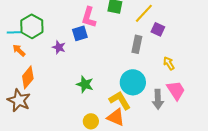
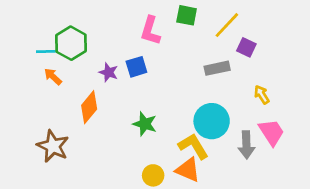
blue square: (80, 33) -> (136, 67), moved
gray rectangle: (137, 44) -> (217, 68), turned 66
orange diamond: (28, 77) -> (89, 107), moved

